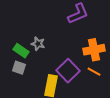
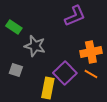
gray star: (38, 44) -> (35, 46), size x1.5
green rectangle: (21, 51) -> (14, 27), moved

